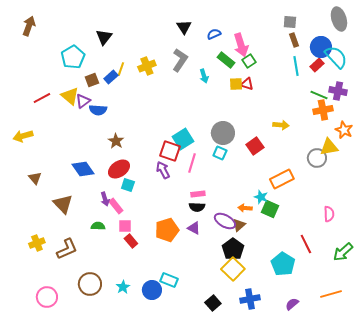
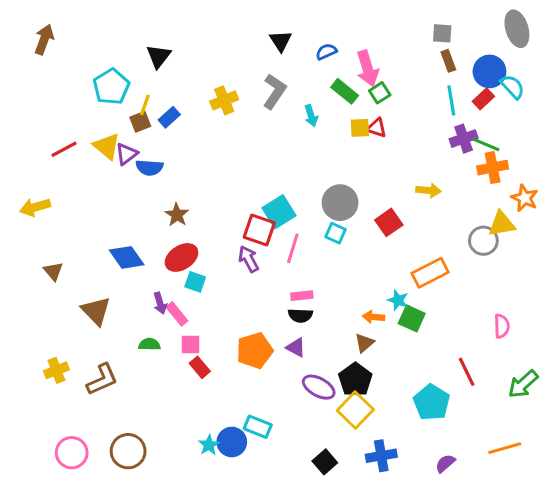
cyan semicircle: (336, 57) -> (512, 87), size x0.7
yellow line: (121, 69) -> (145, 105), moved
purple cross: (338, 91) -> (464, 139), moved, turned -30
purple ellipse: (225, 221) -> (319, 387), moved
brown circle: (90, 284) -> (128, 451), moved
cyan star: (123, 287) -> (209, 445), moved

